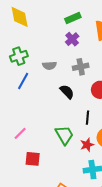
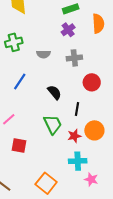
blue line: (23, 81) -> (20, 81), moved
black semicircle: (67, 92) -> (54, 92), moved

